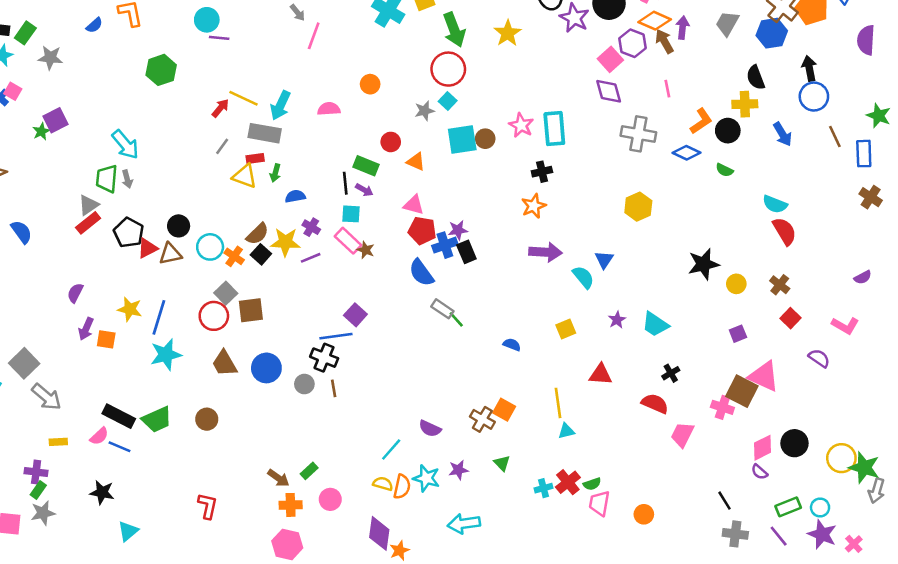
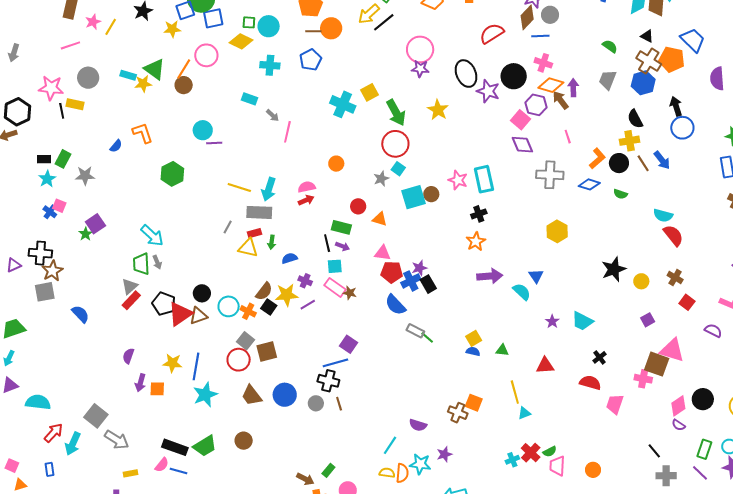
red arrow: (220, 108) -> (306, 200), moved, turned 35
brown line: (835, 136) -> (643, 163), moved
red triangle: (148, 248) -> (180, 314), size x1.5
yellow square: (566, 329) -> (474, 338), moved
green triangle: (502, 463) -> (502, 350), moved, turned -32
green rectangle: (788, 507) -> (704, 449), turned -42

